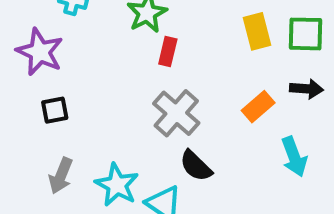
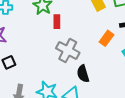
black semicircle: (196, 166) -> (83, 74), turned 42

